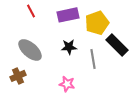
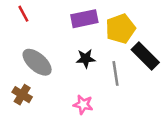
red line: (31, 11) -> (23, 14), moved
brown cross: (18, 76) -> (22, 95), turned -35

